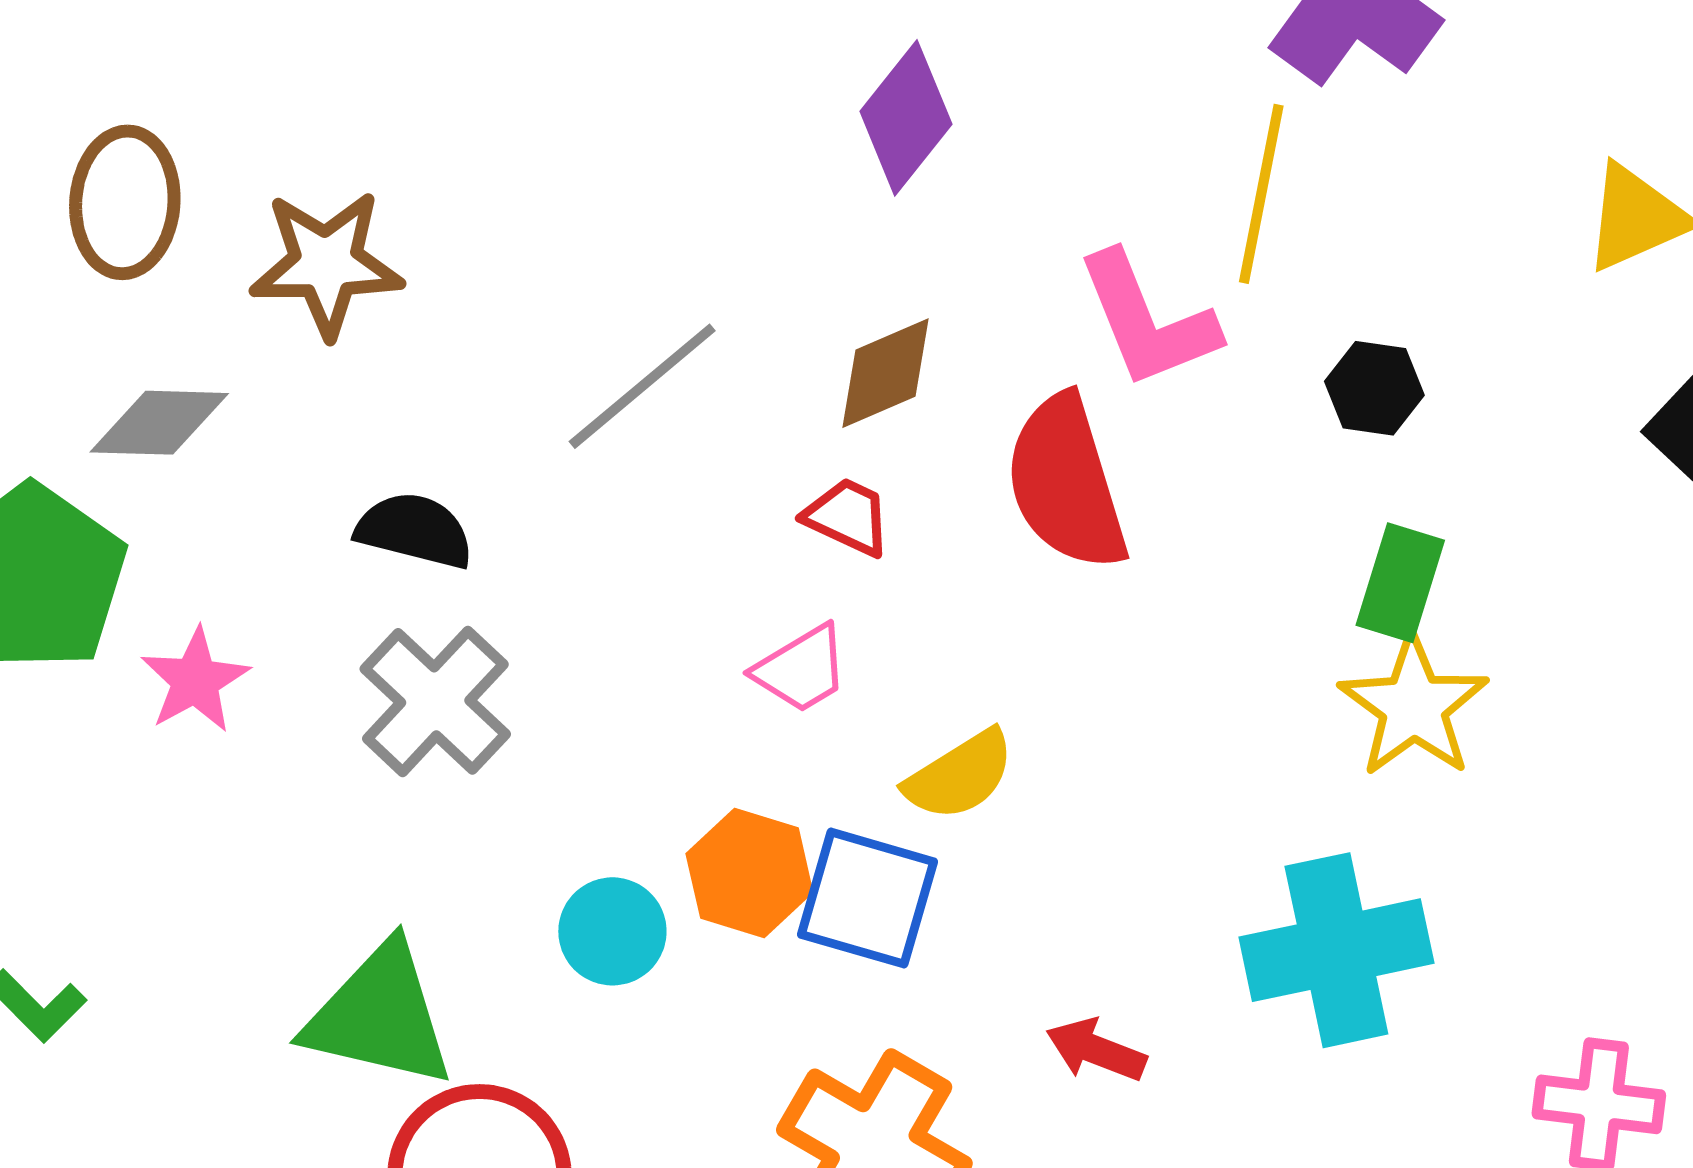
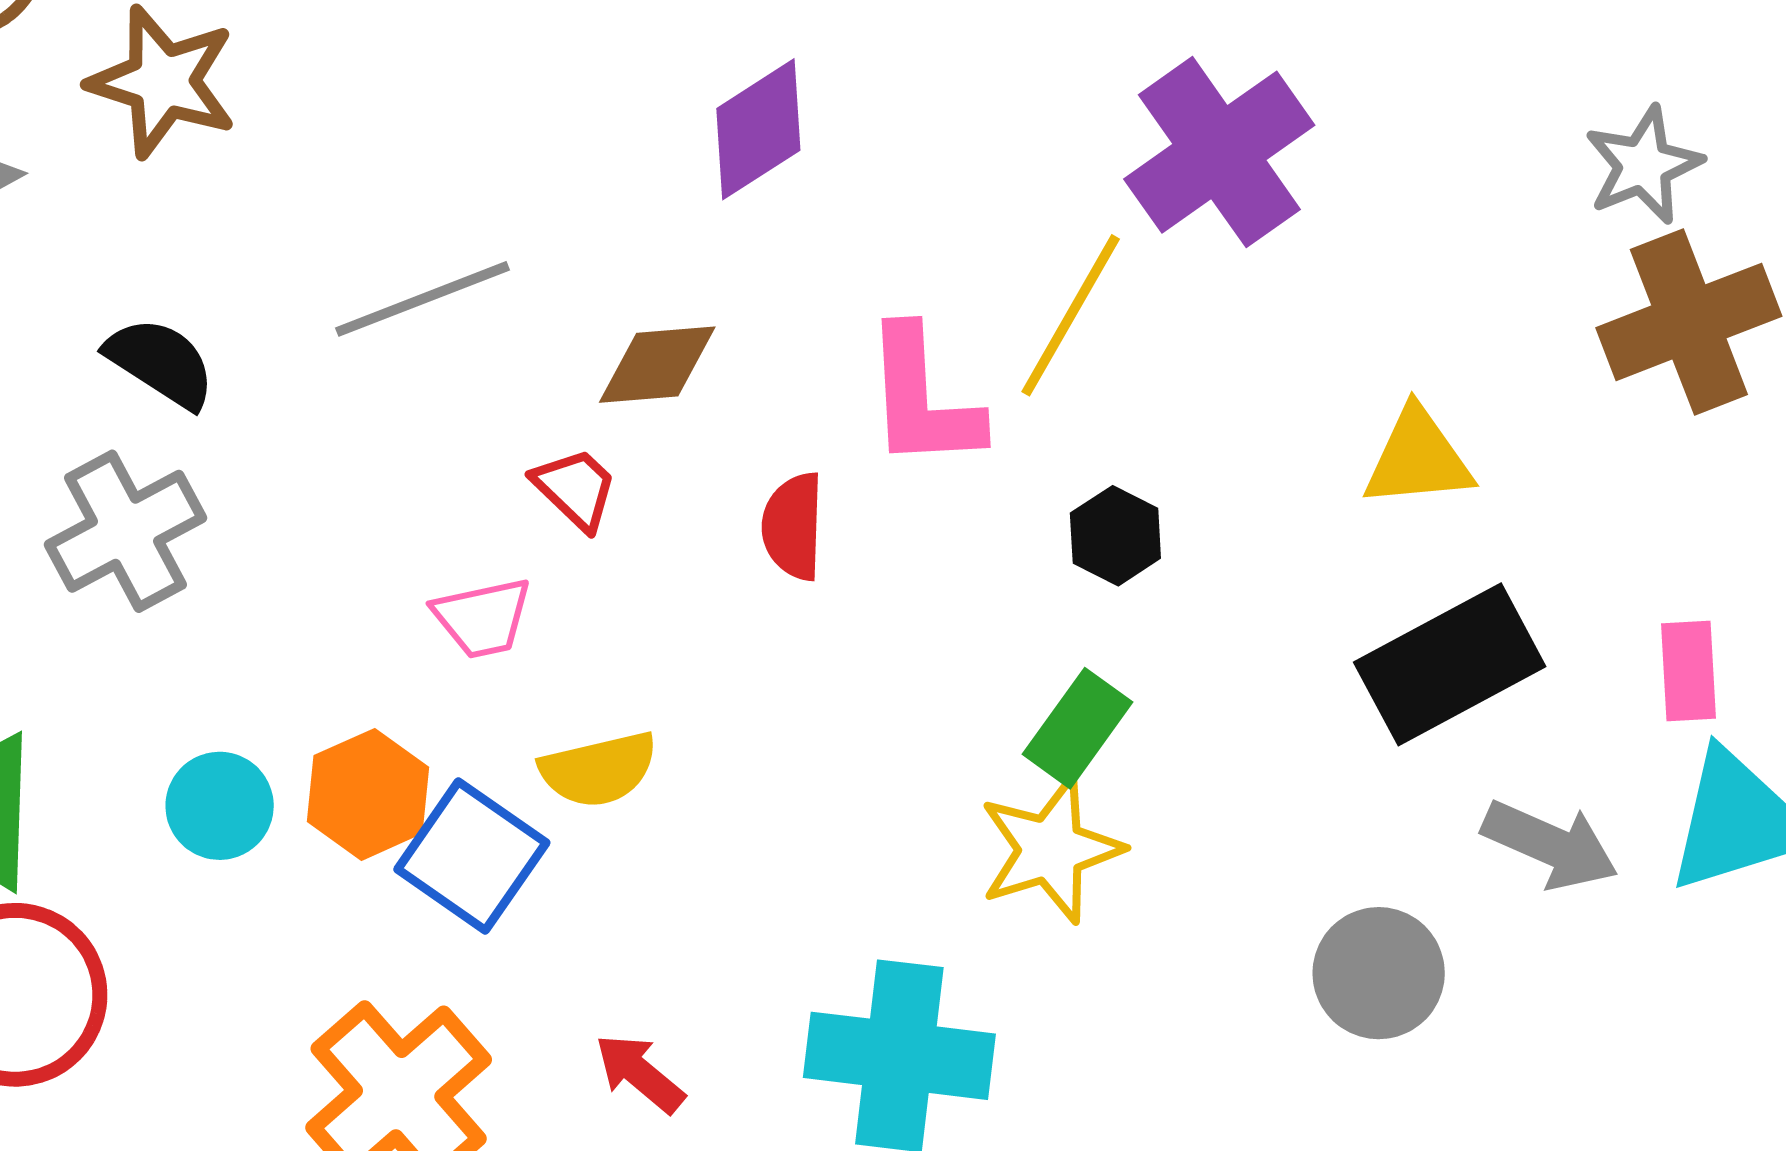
red semicircle: (1066, 483) -> (793, 526), size x0.6

